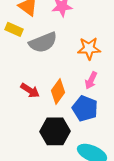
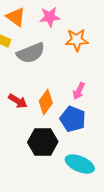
orange star: (89, 48) -> (77, 40), moved

